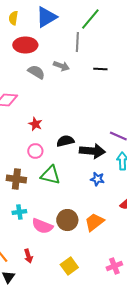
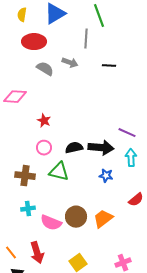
green line: (90, 19) -> (99, 16), turned -60
black semicircle: (65, 141) -> (74, 148), moved
red arrow: (28, 256) -> (37, 253), size x1.5

